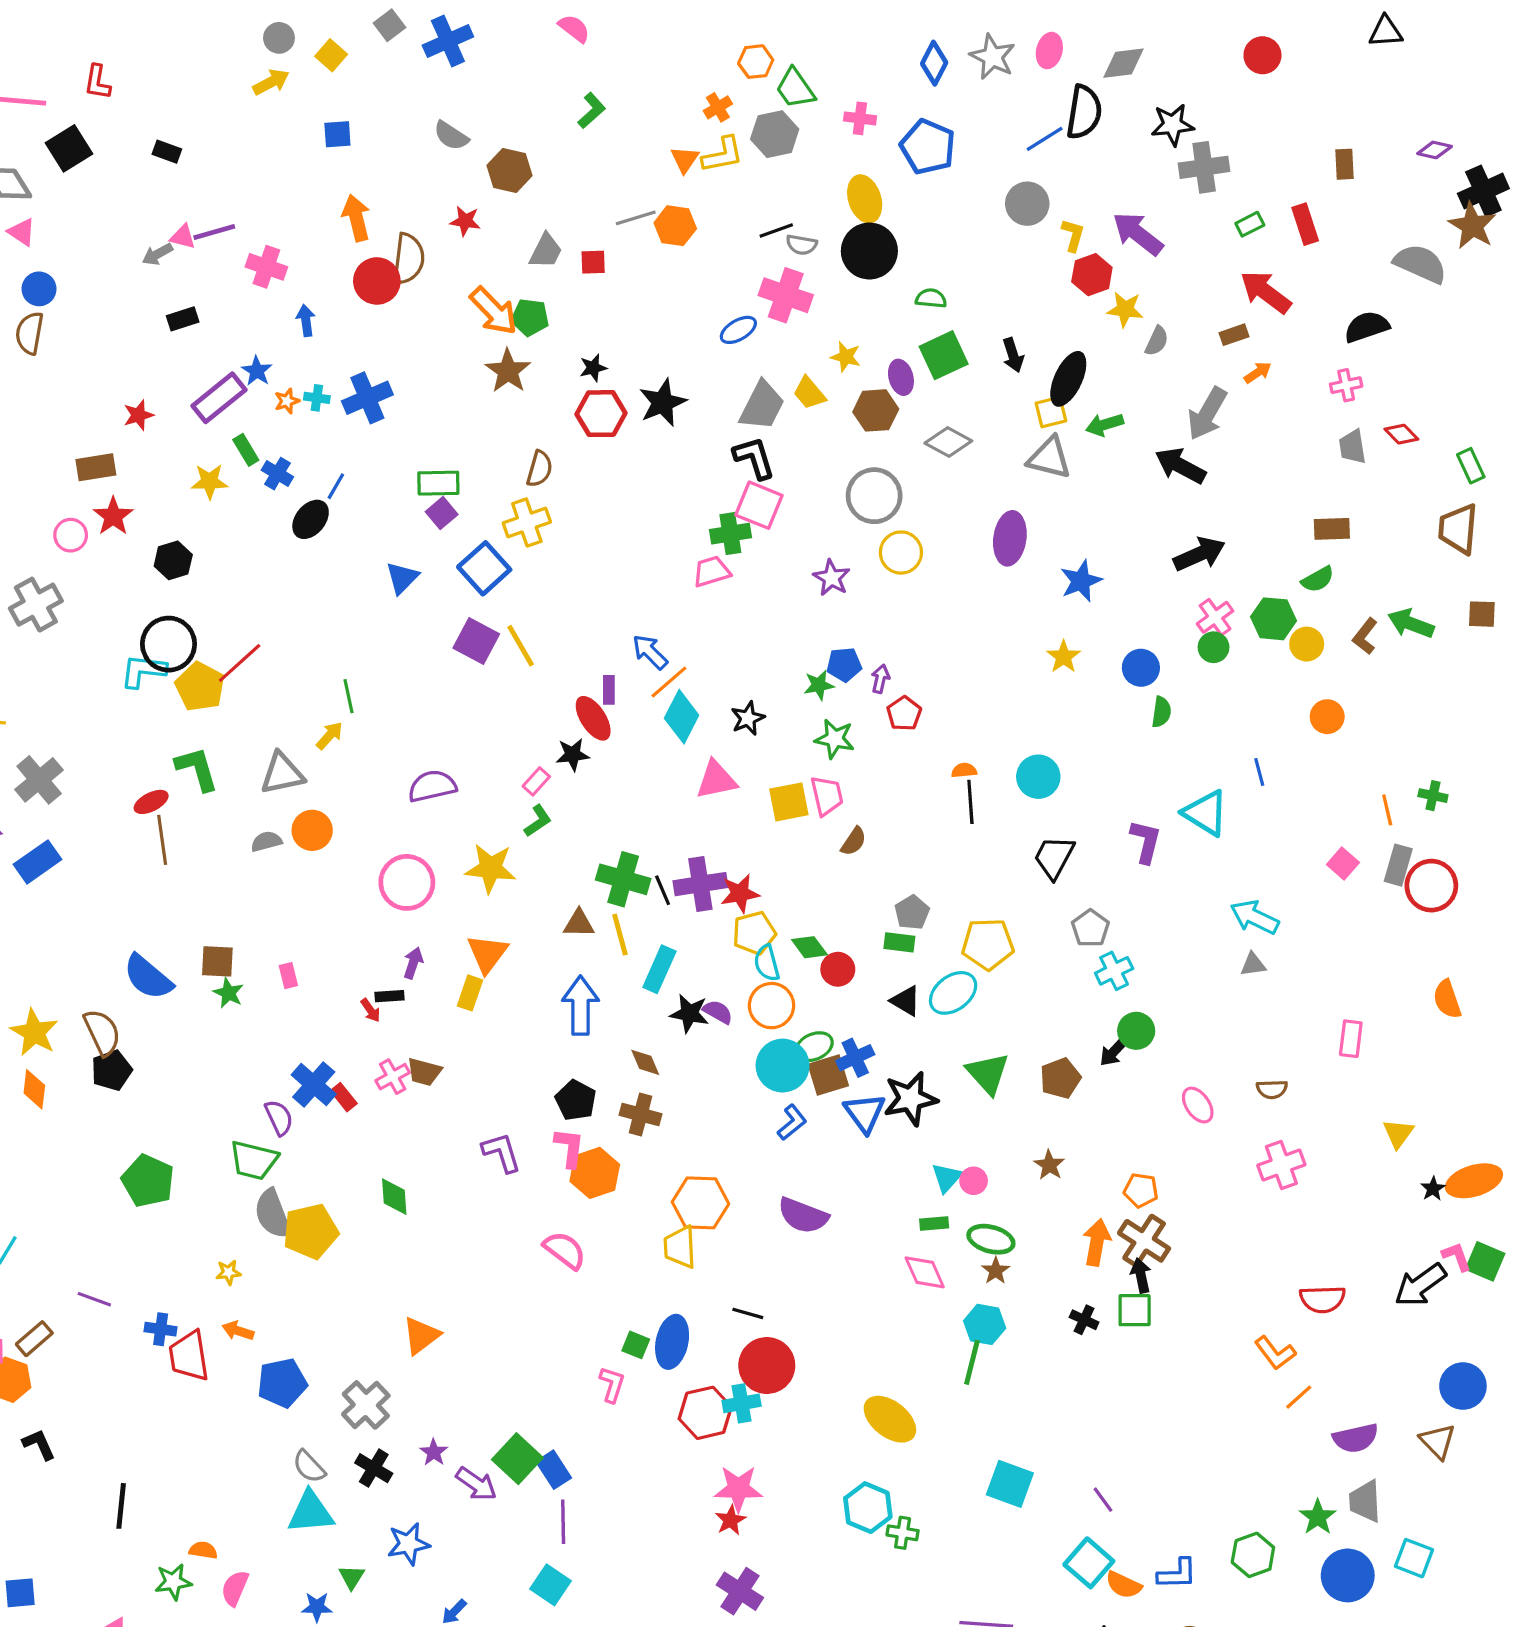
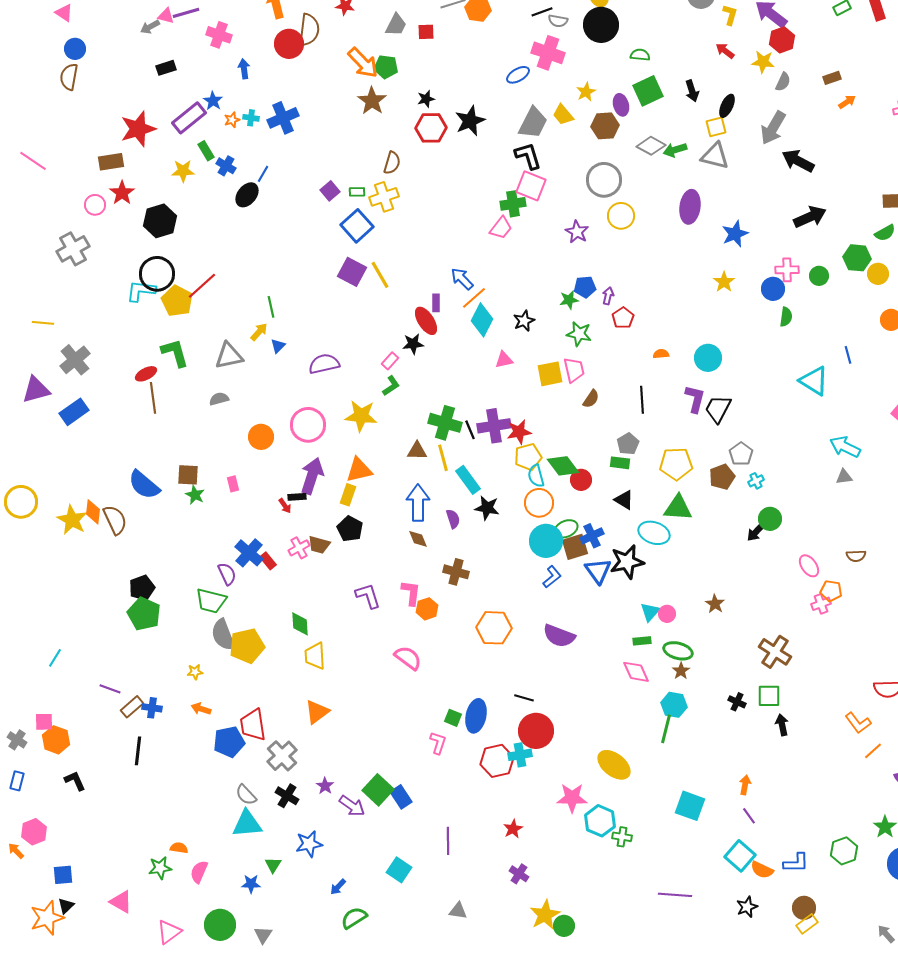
red hexagon: (1092, 275) -> (782, 40), moved
red arrow: (1266, 292) -> (725, 51), moved, size x0.6
yellow star: (846, 357) -> (586, 92), turned 30
black ellipse: (1068, 379) -> (727, 106), size x0.7
gray arrow: (1207, 414) -> (773, 128), moved
red star: (138, 415) -> (138, 129), size x1.8
green arrow: (1105, 425) -> (675, 150), moved
green rectangle: (438, 483) -> (357, 192), moved, size x0.6
black hexagon: (173, 560) -> (160, 221), size x1.4
pink trapezoid: (712, 571) -> (501, 228), turned 145
blue triangle: (402, 578) -> (278, 346), moved, size x0.7
pink cross: (1215, 617) -> (787, 270), moved, turned 35
pink triangle: (716, 780) -> (504, 360), size x0.7
black line: (970, 802) -> (642, 400), moved
orange circle: (312, 830) -> (261, 437), moved
purple L-shape: (1146, 841) -> (695, 399), moved
green diamond: (809, 947) -> (563, 466), size x1.4
orange triangle: (487, 953) -> (359, 470), turned 40
purple arrow: (413, 963) -> (312, 476), size x1.8
cyan rectangle: (659, 969) -> (468, 480), turned -60
cyan cross: (1114, 971) -> (756, 481), size x0.7
cyan ellipse: (953, 993) -> (654, 533), moved, turned 56
purple semicircle: (718, 1012) -> (453, 519), moved, turned 42
brown diamond: (645, 1062) -> (418, 539), moved
black pentagon: (112, 1070) -> (142, 588), moved
green triangle: (988, 1073) -> (678, 508), moved, turned -44
brown pentagon: (1060, 1078) -> (722, 477), moved
orange diamond: (34, 1089) -> (93, 512), moved
black pentagon: (576, 1100) -> (350, 529), moved
pink cross: (1281, 1165) -> (821, 604), moved, size x0.7
orange hexagon: (595, 1173) -> (427, 609), size x0.7
orange pentagon: (1141, 1190) -> (831, 591), moved
orange arrow: (1097, 1242) -> (745, 785), moved, size x0.7
yellow trapezoid: (680, 1247) -> (315, 656), moved
black arrow: (1141, 1276) -> (782, 725), moved
brown rectangle: (34, 1339) -> (132, 707), moved
red trapezoid: (189, 1356) -> (253, 725), moved
pink star: (738, 1489) -> (572, 798), moved
black line: (121, 1506) -> (138, 751), moved
purple line: (563, 1522) -> (448, 841), moved
purple cross: (740, 1591) -> (519, 874), size x0.7

